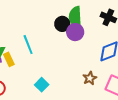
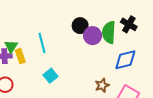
green semicircle: (75, 17) -> (109, 32), moved
cyan square: (42, 85) -> (51, 76), moved

